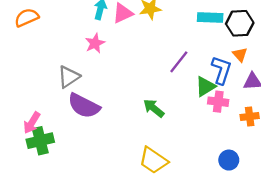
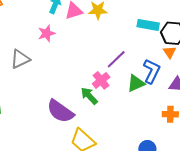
orange triangle: (240, 55) -> (170, 52), moved
pink cross: (218, 102) -> (101, 80), moved, turned 36
purple semicircle: (84, 106) -> (60, 111), moved

